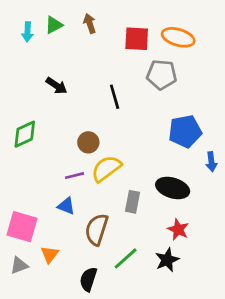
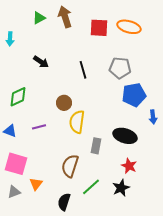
brown arrow: (90, 23) -> (65, 17), size x1.5
cyan arrow: (27, 32) -> (10, 39), moved
gray pentagon: (162, 75) -> (120, 68), moved
yellow semicircle: (106, 169) -> (77, 122), turned -45
purple line: (74, 176) -> (39, 127), moved
blue triangle: (66, 206) -> (10, 131), moved

